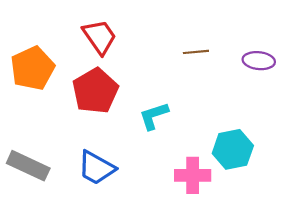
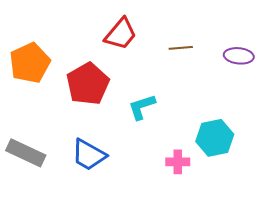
red trapezoid: (100, 37) -> (121, 34), moved, turned 75
pink cross: (193, 175) -> (178, 162), size x0.7

